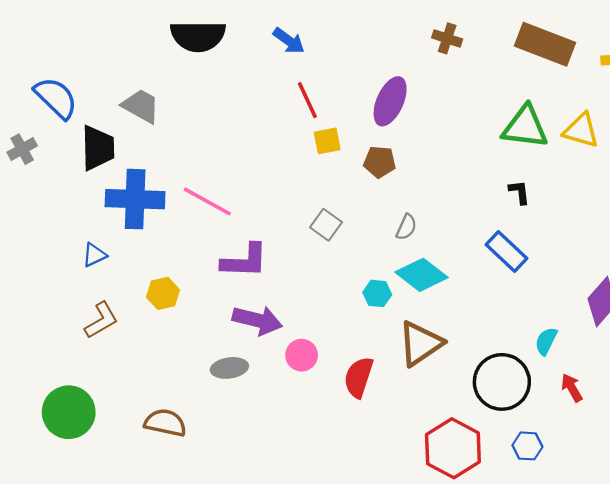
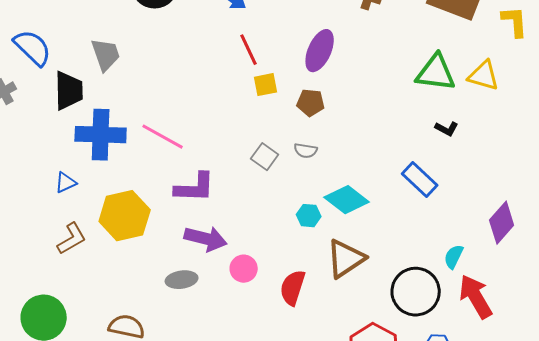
gray trapezoid: (141, 106) -> (106, 55), turned 42
black L-shape: (519, 192) -> (447, 129), moved, turned 125
gray semicircle: (406, 227) -> (306, 151), moved, turned 75
yellow hexagon: (163, 293) -> (125, 216), size x1.8
red arrow: (572, 388) -> (476, 297), size x1.8

